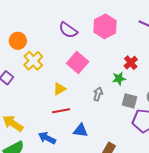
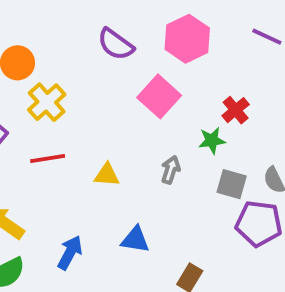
pink square: (78, 62) -> (159, 96), moved
yellow triangle: (59, 89) -> (107, 175), moved, turned 32
red line: (61, 111) -> (48, 158), moved
blue arrow: (47, 138) -> (70, 253), turned 90

